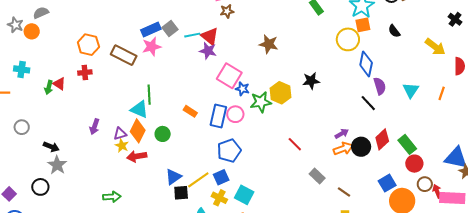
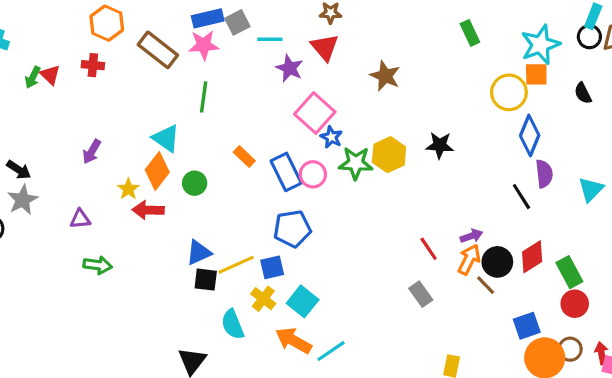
red triangle: (210, 36) -> (325, 47), moved
green line: (149, 95) -> (204, 97), moved
blue rectangle: (218, 116) -> (286, 172), turned -50
purple triangle: (120, 134) -> (80, 219), moved
red line: (295, 144) -> (429, 249), moved
orange arrow: (343, 149) -> (469, 259), turned -54
brown circle: (425, 184) -> (570, 349), moved
brown line: (344, 192) -> (486, 285), moved

